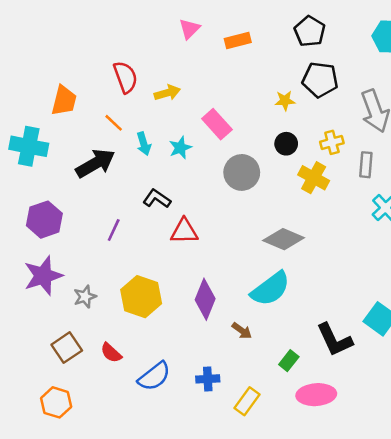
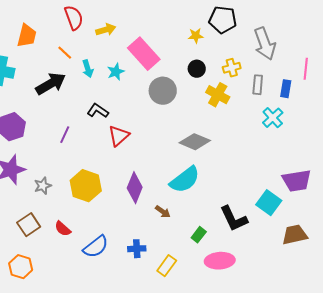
pink rectangle: (217, 124) -> (144, 54), size x1.4
red triangle: (184, 231) -> (119, 136), turned -40

